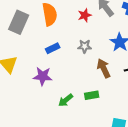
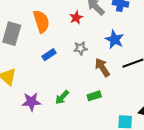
purple star: (43, 76) -> (31, 102), moved
green arrow: (66, 100) -> (62, 97), moved

